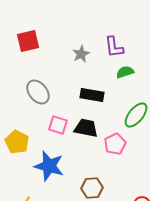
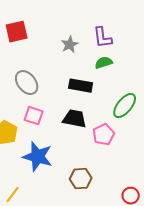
green semicircle: (125, 72) -> (104, 63), moved
pink square: (58, 125) -> (34, 116), moved

